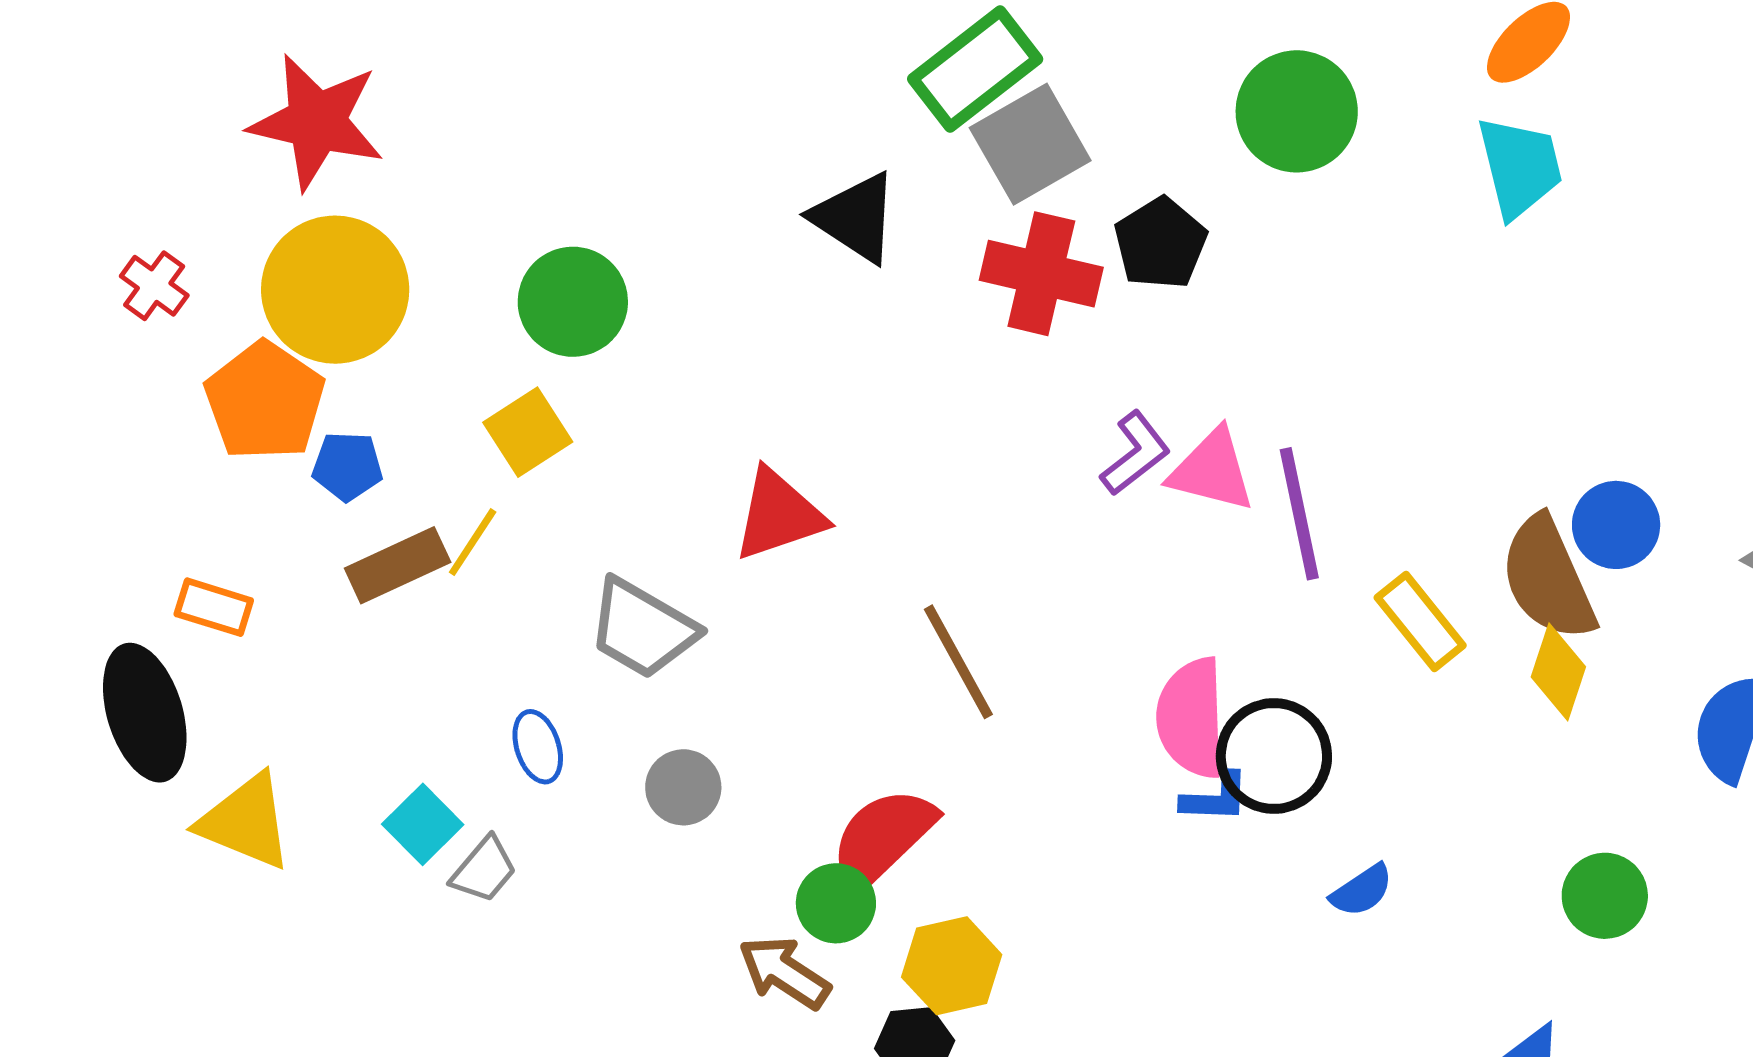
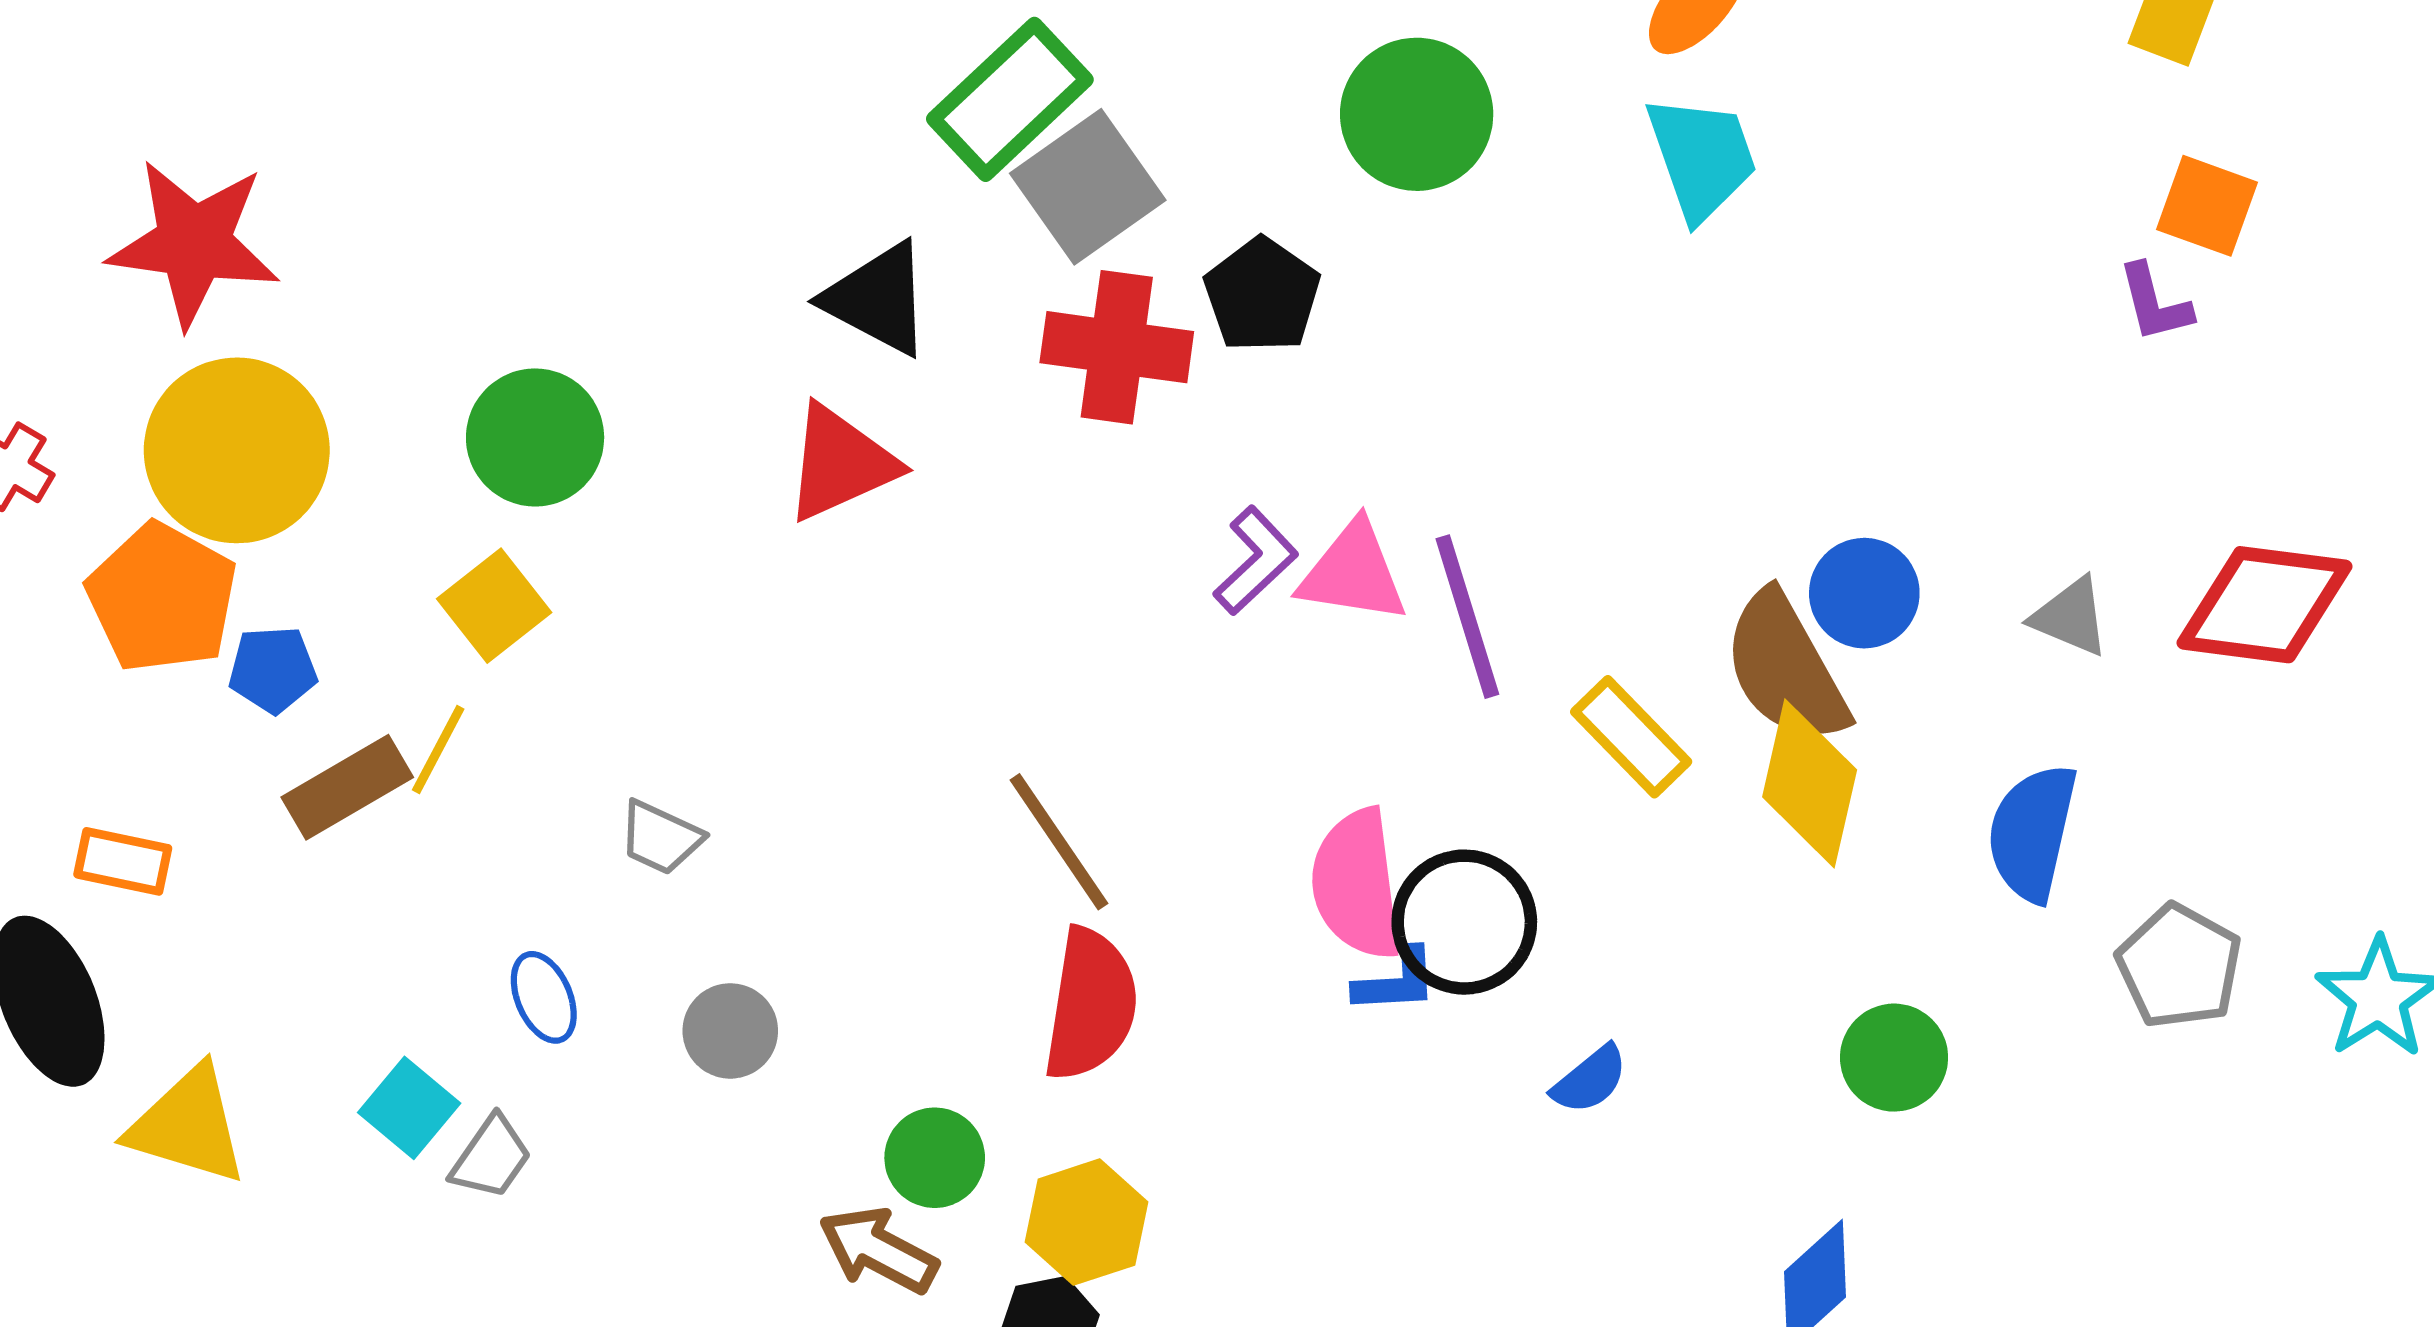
red triangle: (779, 515) -> (841, 463), moved
gray trapezoid: (642, 629) -> (660, 838), size x0.6
yellow diamond: (1558, 672) -> (1810, 783), size x1.4
red semicircle: (882, 838) -> (1091, 1005), moved, turned 148

